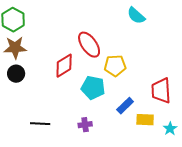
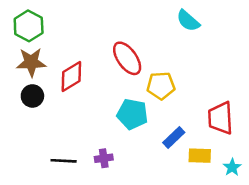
red diamond: (64, 66) -> (71, 77), moved
purple cross: (85, 125) -> (104, 158), moved

